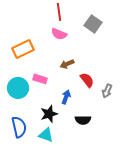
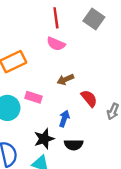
gray square: (93, 24) -> (94, 19), moved
black semicircle: (83, 120) -> (74, 145), moved

